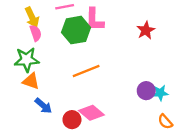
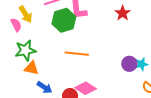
pink semicircle: (36, 33) -> (16, 25), moved
orange line: (86, 71) -> (77, 54), turned 35

